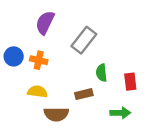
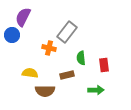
purple semicircle: (45, 23) -> (23, 17), moved
blue circle: (14, 56) -> (12, 35), moved
orange cross: (39, 60) -> (49, 48), moved

